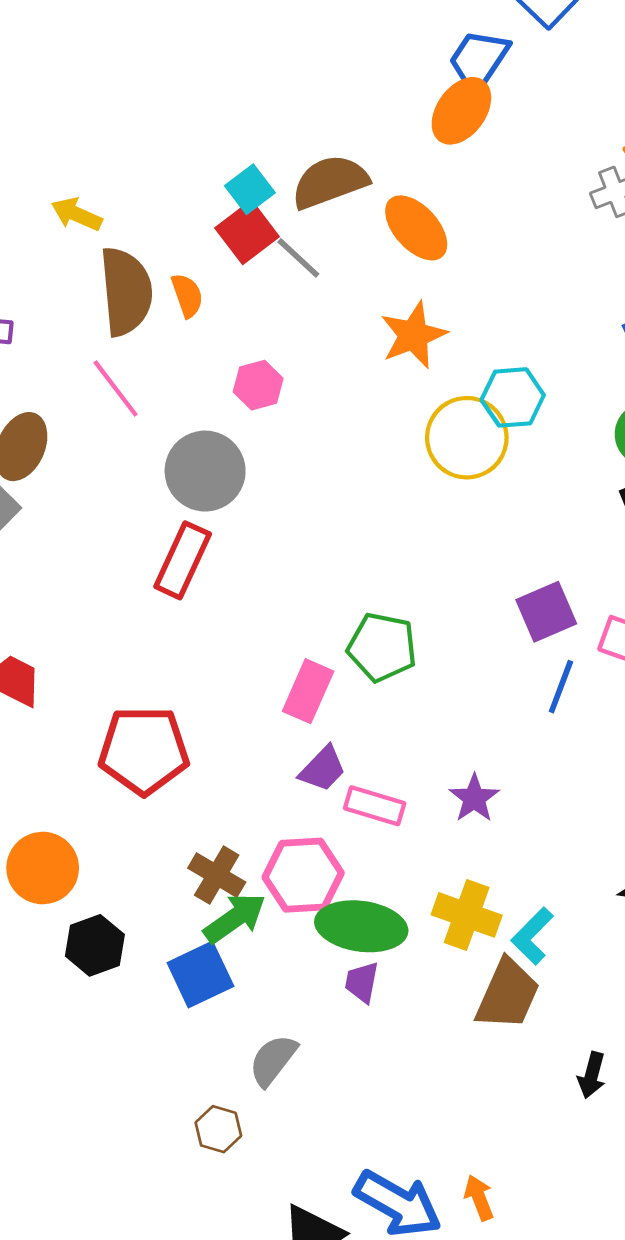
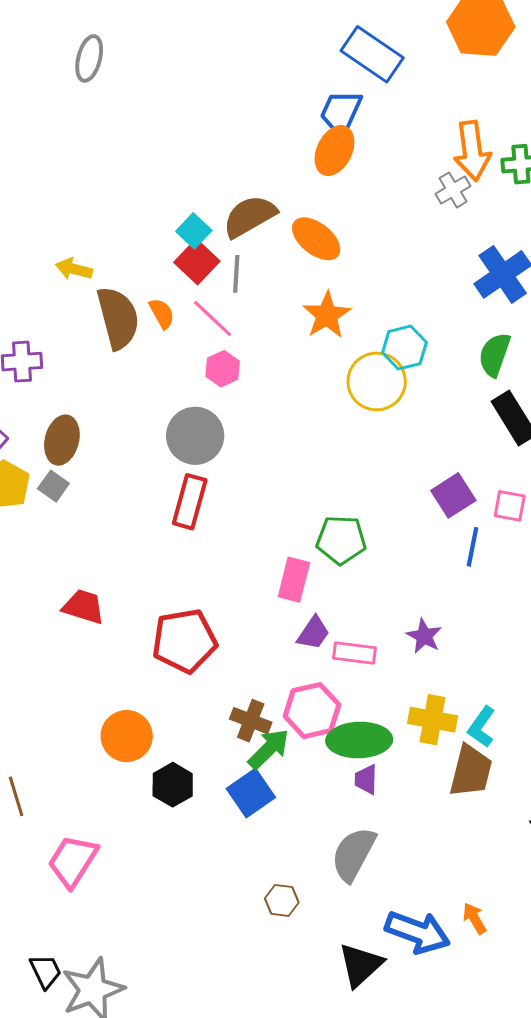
gray line: (298, 258) -> (236, 274), turned 60
pink line: (116, 388) -> (213, 318), moved
gray semicircle: (273, 1060) -> (353, 854), moved, size x1.4

